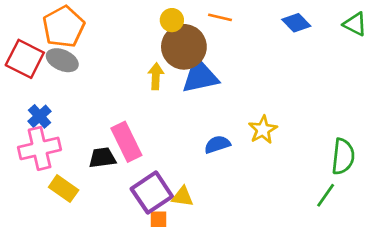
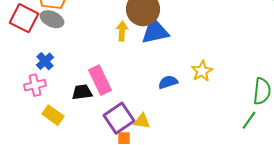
blue cross: (40, 116) -> (45, 61), moved
pink cross: (40, 148) -> (35, 85), size x0.7

